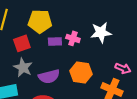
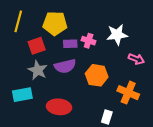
pink arrow: (123, 68) -> (136, 59), moved
purple semicircle: (49, 76) -> (65, 66), moved

